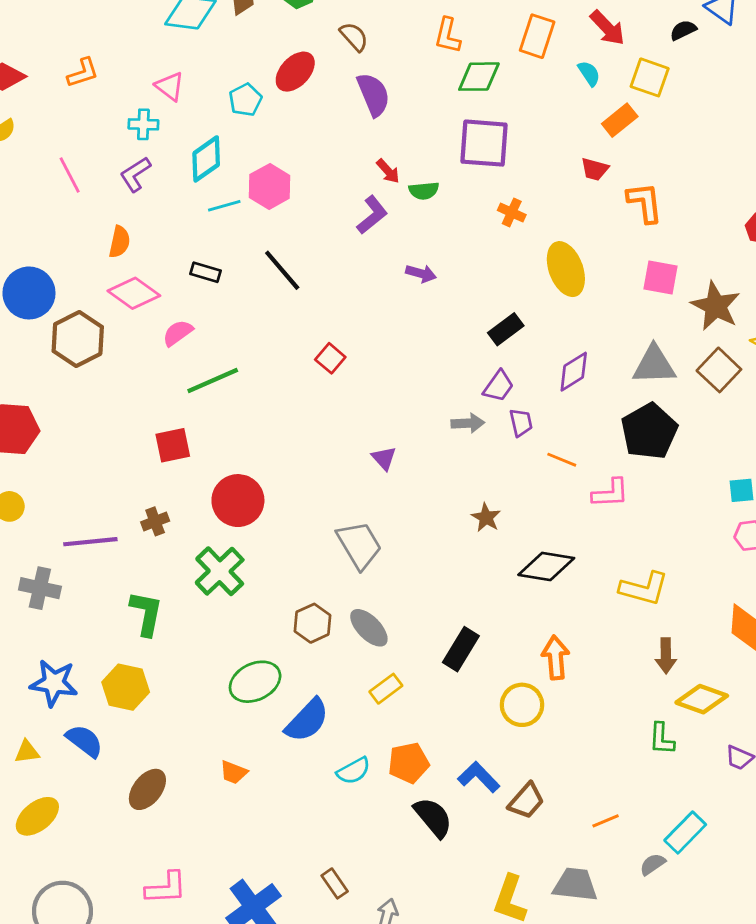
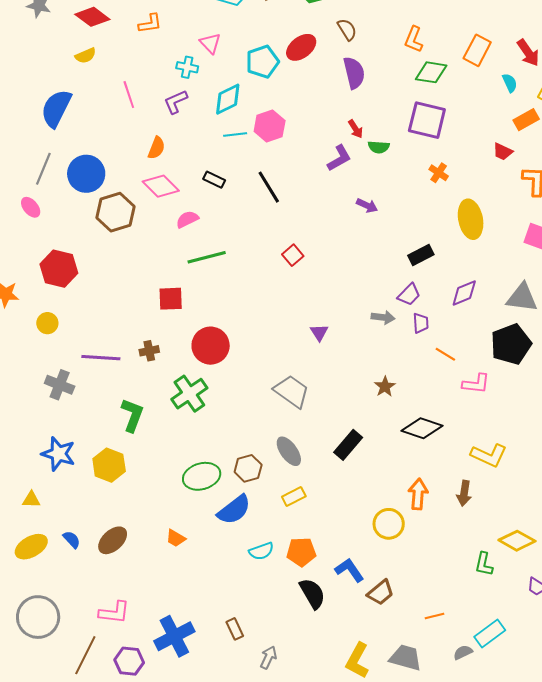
cyan pentagon: (245, 100) -> (262, 62), size x1.4
gray trapezoid: (359, 545) -> (292, 391), turned -33
brown hexagon: (312, 623) -> (248, 468), moved
black rectangle: (461, 649) -> (348, 445), moved
brown arrow: (666, 656) -> (464, 493), moved
blue semicircle: (84, 741) -> (72, 539), moved, size x0.7

